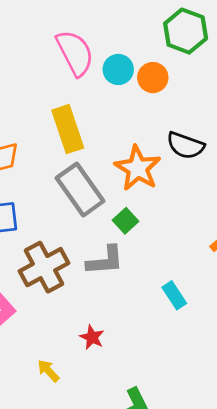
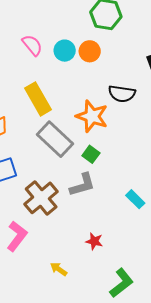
pink semicircle: (75, 53) -> (32, 45), size x0.7
red star: (92, 337) -> (94, 241), moved

